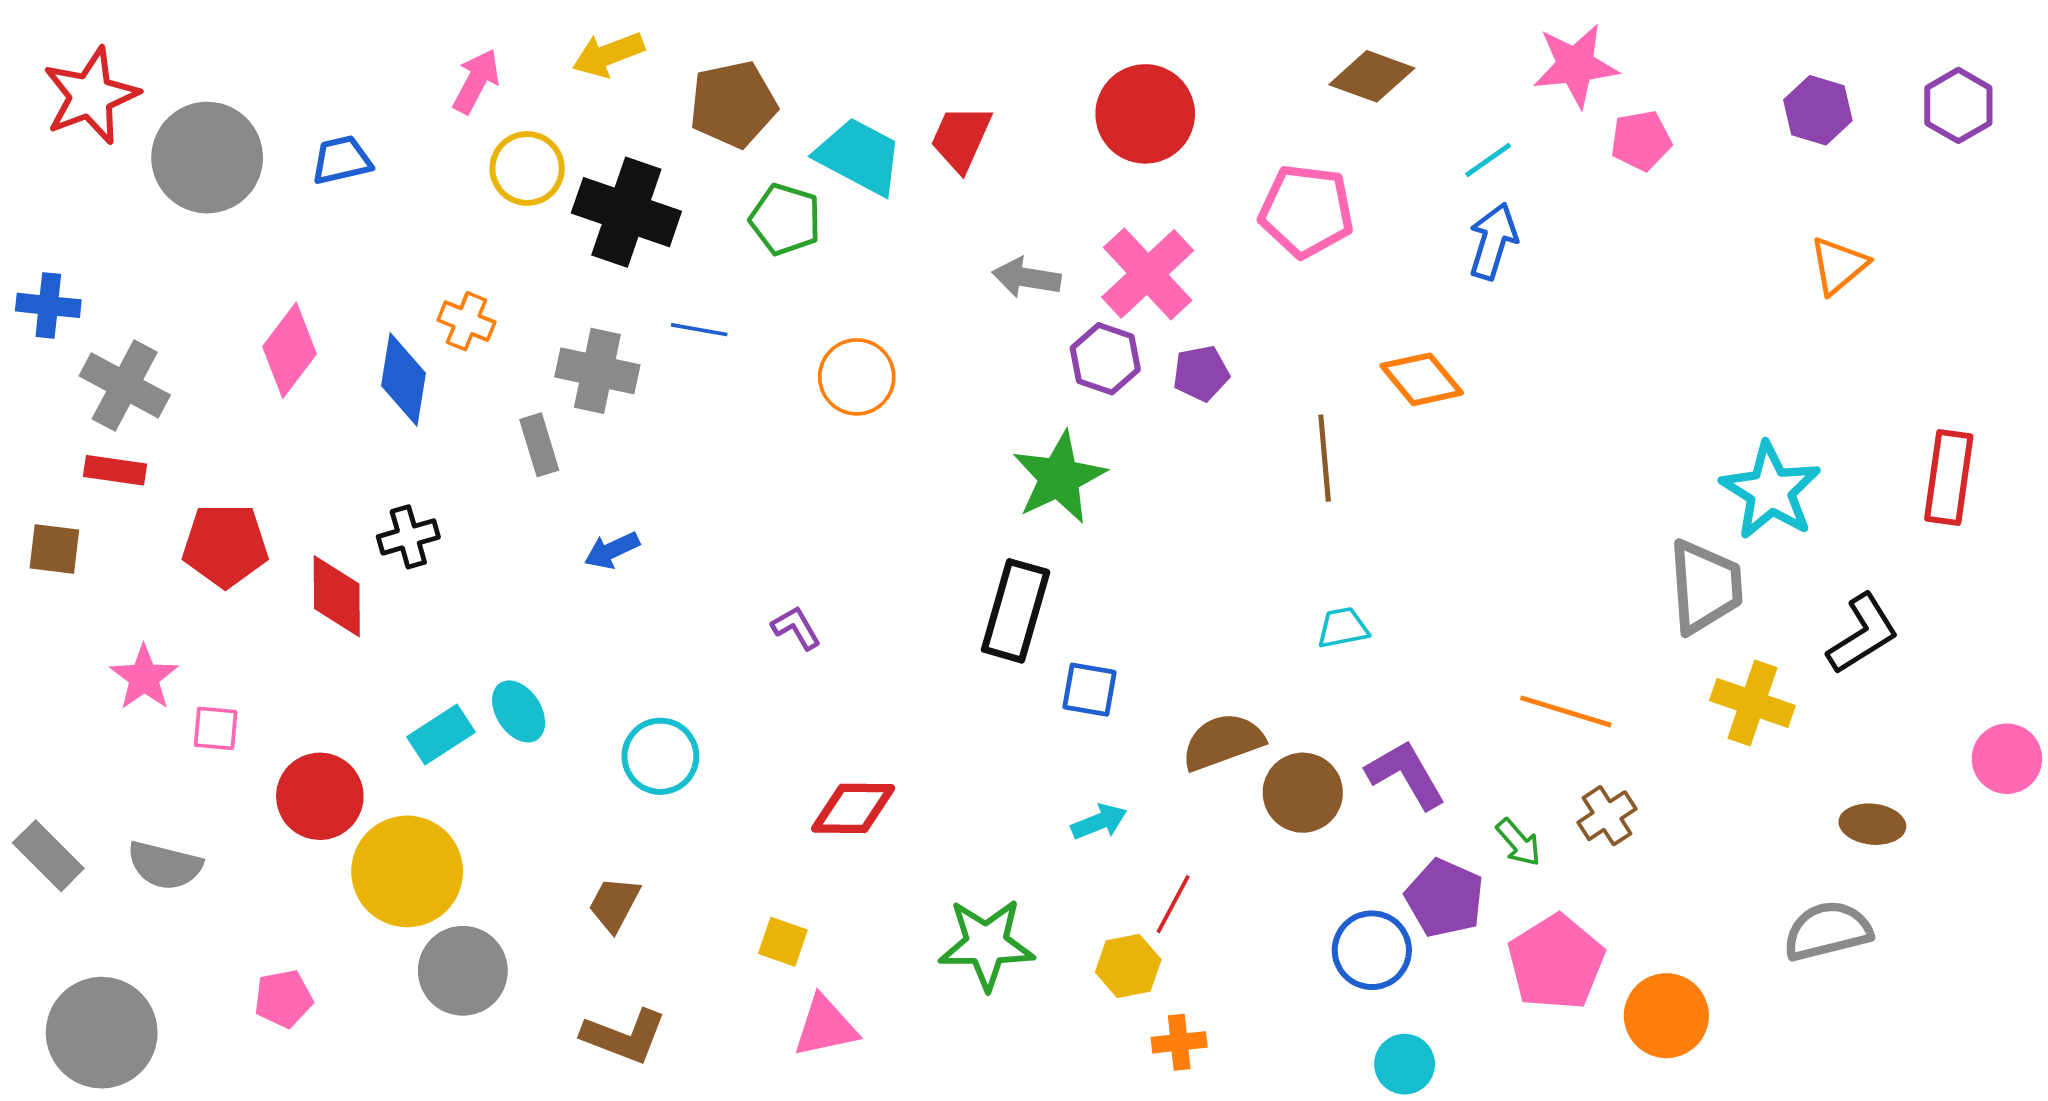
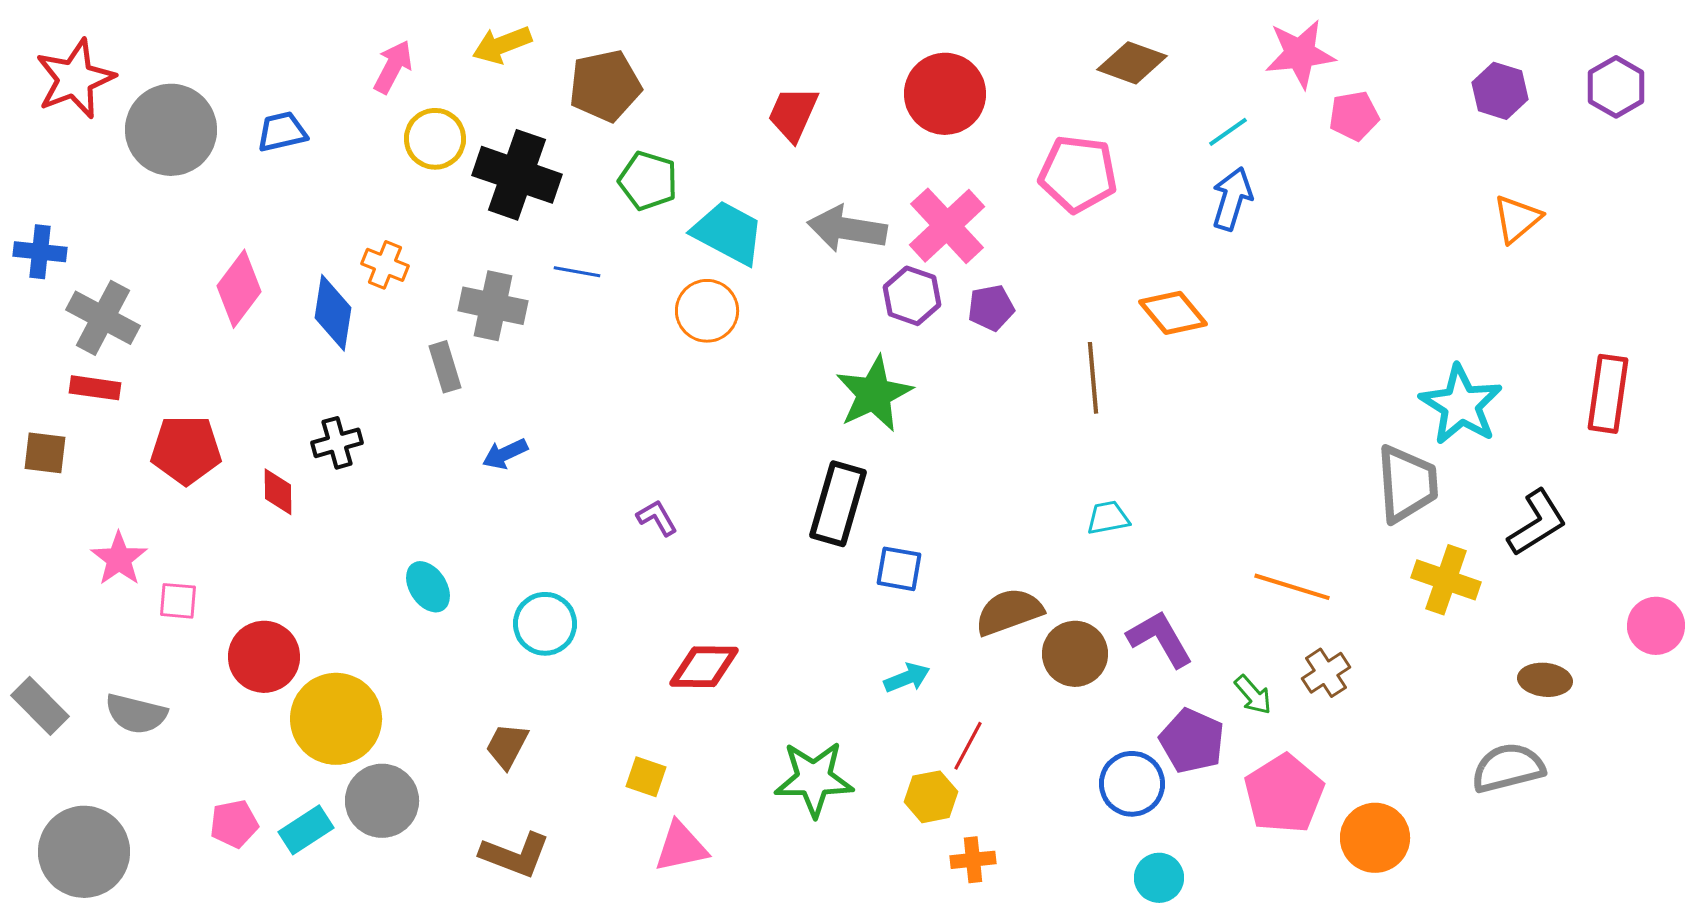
cyan trapezoid: (859, 156) -> (728, 233), moved
gray arrow: (1026, 278) -> (847, 229), size x1.4
red diamond: (337, 596) -> (278, 492), size x0.7
cyan rectangle: (441, 734) -> (306, 830), moved

